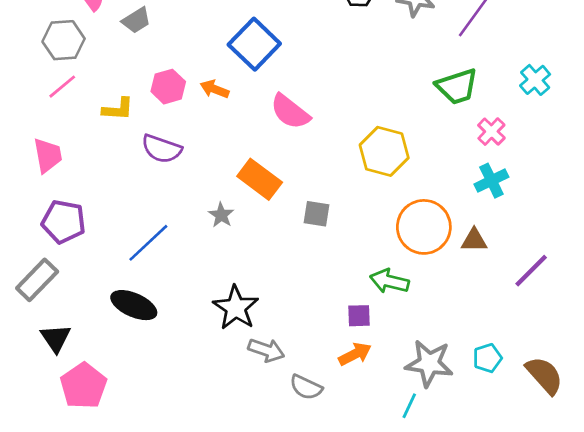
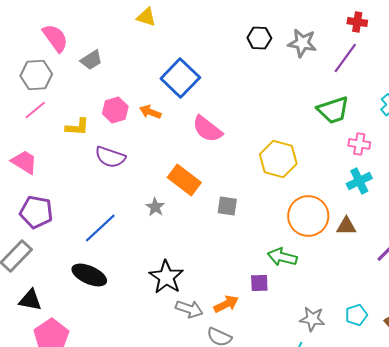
pink cross: (491, 132) -> (359, 144), turned -35
pink trapezoid: (48, 155) -> (24, 162), turned -48
black triangle: (56, 338) -> (30, 300), turned -45
orange arrow: (355, 354) -> (226, 304), moved
gray star: (429, 363) -> (312, 319), size x0.7

